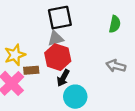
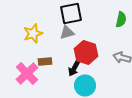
yellow star: (15, 55) -> (33, 33), moved
red hexagon: (58, 57) -> (86, 52), moved

